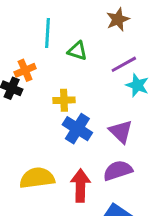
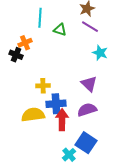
purple line: (124, 64) -> (90, 27), moved, turned 60
yellow cross: (64, 100) -> (43, 86), moved
blue cross: (77, 129) -> (56, 104), moved, turned -36

